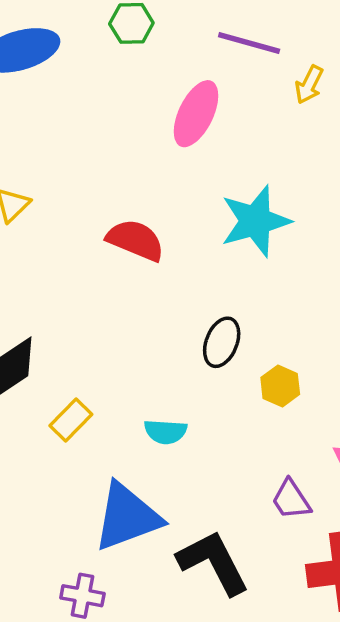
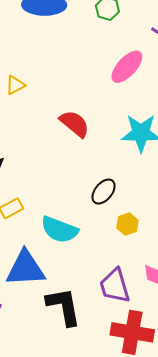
cyan semicircle: (166, 432) -> (59, 230), size x1.6
purple trapezoid: (291, 500) -> (115, 286), size x1.5

